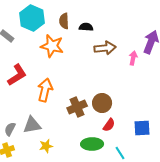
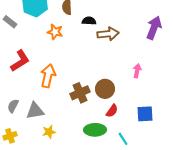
black semicircle: (86, 27) -> (89, 21), moved
orange star: (52, 46) -> (55, 32), size x0.7
pink arrow: (133, 58) -> (137, 71), moved
gray semicircle: (10, 129) -> (13, 106), moved

